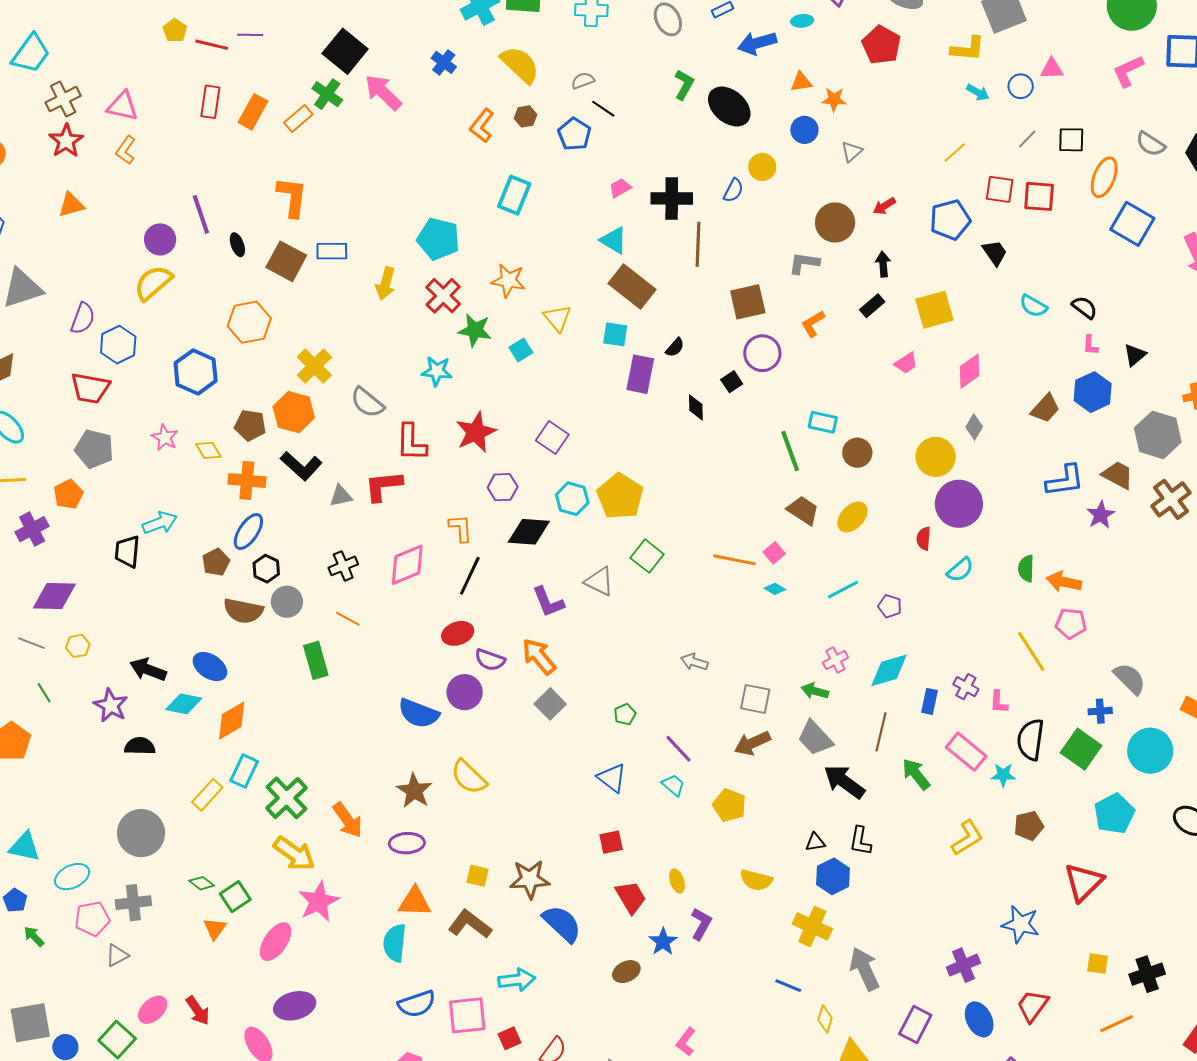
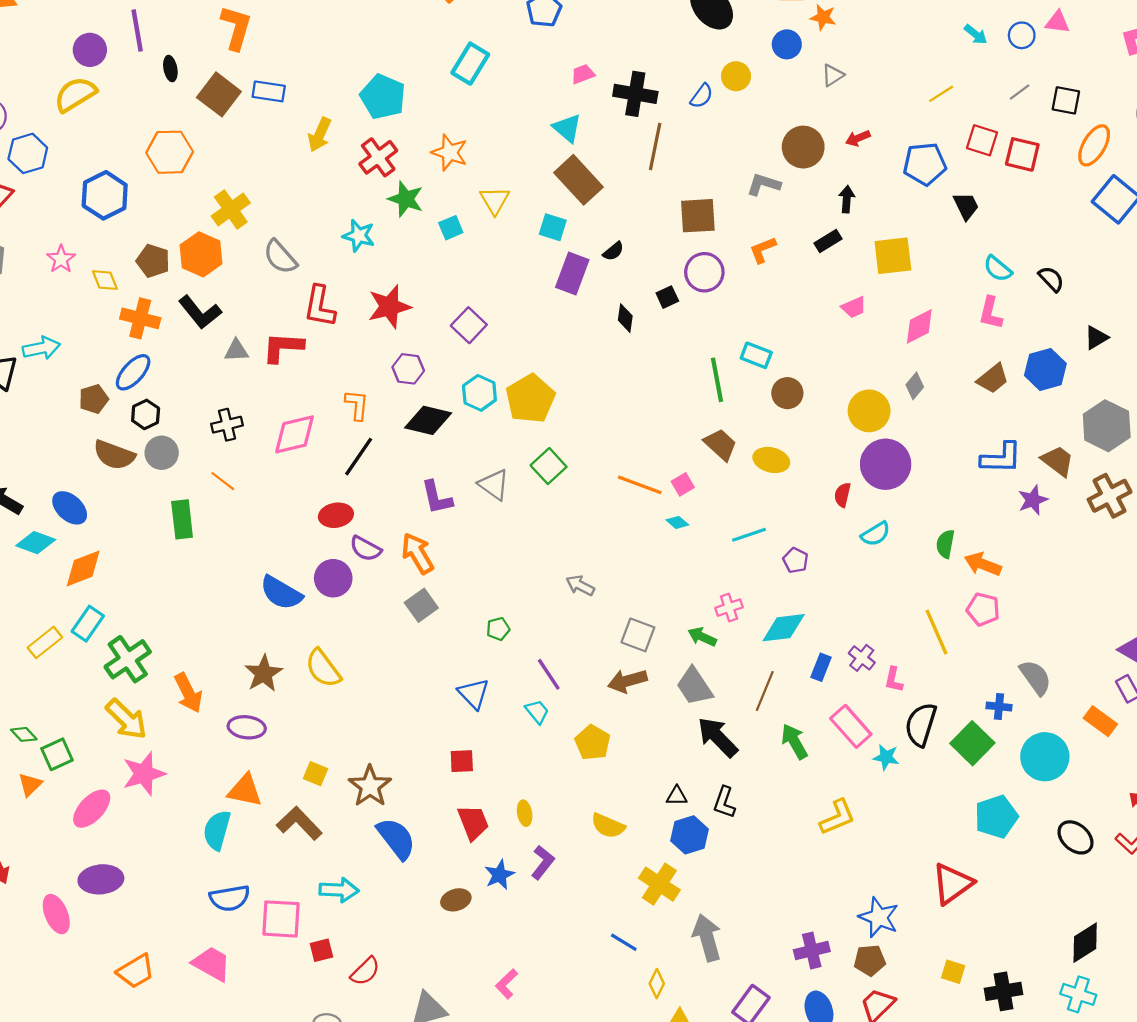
pink L-shape: (1090, 345) -> (991, 313), moved, size x1.5
yellow ellipse: (852, 517) -> (771, 460), turned 52
brown pentagon: (1029, 826) -> (870, 960), moved
brown star: (530, 879) -> (370, 786), turned 30

